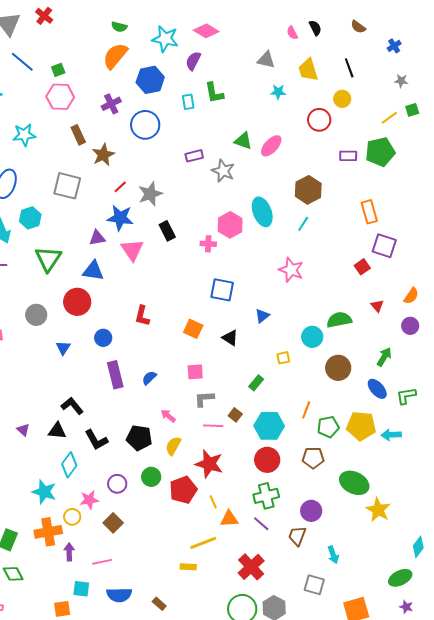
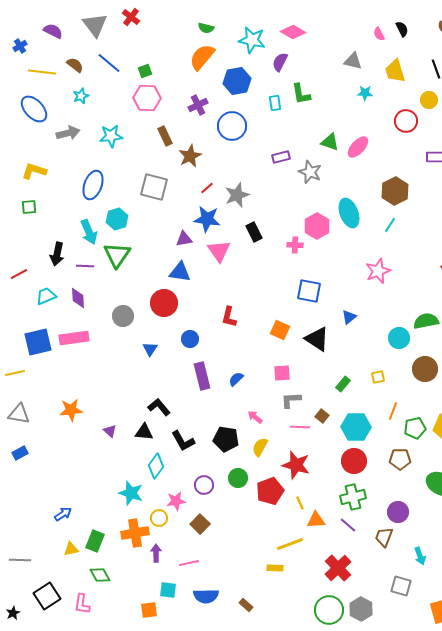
green triangle: (48, 259) -> (117, 255), moved
pink star: (291, 270) -> (378, 271), turned 30
black triangle: (230, 338) -> (317, 339), size x1.5
yellow square: (283, 358) -> (378, 377), moved

